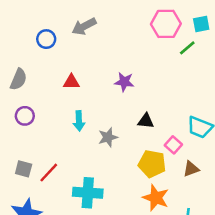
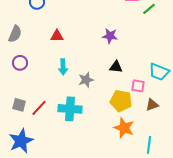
purple star: (124, 82) -> (110, 36), moved
pink square: (173, 145) -> (138, 86), turned -32
cyan cross: (88, 193) -> (70, 109), moved

